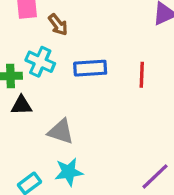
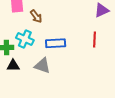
red line: (142, 75) -> (94, 40), moved
gray triangle: (61, 132) -> (42, 66), moved

